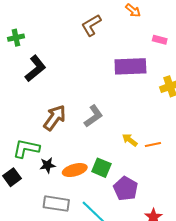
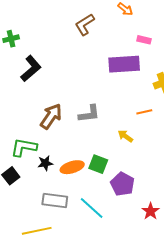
pink rectangle: (160, 40) -> (144, 40), moved
gray L-shape: (94, 116) -> (89, 114), turned 30
orange line: (153, 144) -> (144, 112), moved

